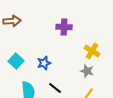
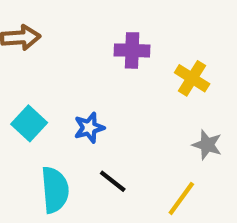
yellow cross: (92, 51) -> (192, 78), moved
gray star: (87, 71) -> (207, 145), moved

